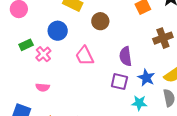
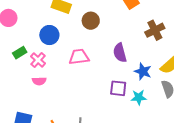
pink trapezoid: (85, 56) -> (79, 57), turned 115
purple square: (119, 82) -> (118, 88), moved
pink semicircle: (43, 87) -> (39, 81), moved

